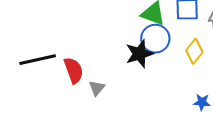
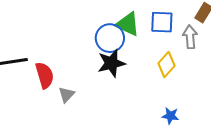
blue circle: (155, 39) -> (110, 38), moved

